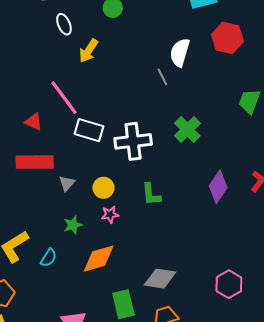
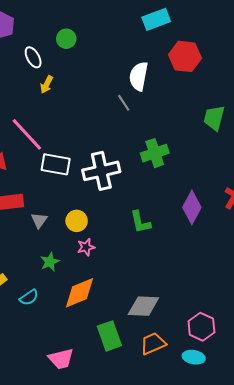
white ellipse: (64, 24) -> (33, 57), moved
yellow arrow: (89, 51) -> (47, 85), size x0.7
green cross: (187, 130) -> (155, 153), turned 32
green L-shape: (151, 194) -> (140, 222), moved
cyan semicircle: (49, 258) -> (29, 297), turned 30
pink hexagon: (229, 284) -> (201, 327), moved

